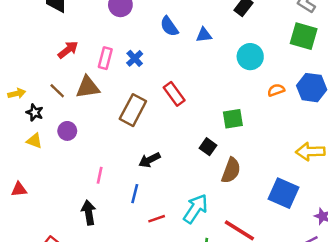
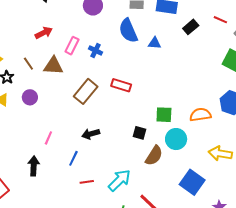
blue semicircle: (169, 26) -> (128, 31), size x1.4
cyan circle: (250, 57) -> (176, 139), moved
blue cross: (135, 58) -> (96, 51), turned -32
orange semicircle: (276, 90) -> (200, 115), moved, size x1.5
red rectangle: (174, 94) -> (121, 85), turned -48
black square: (208, 147) -> (140, 133), turned -32

